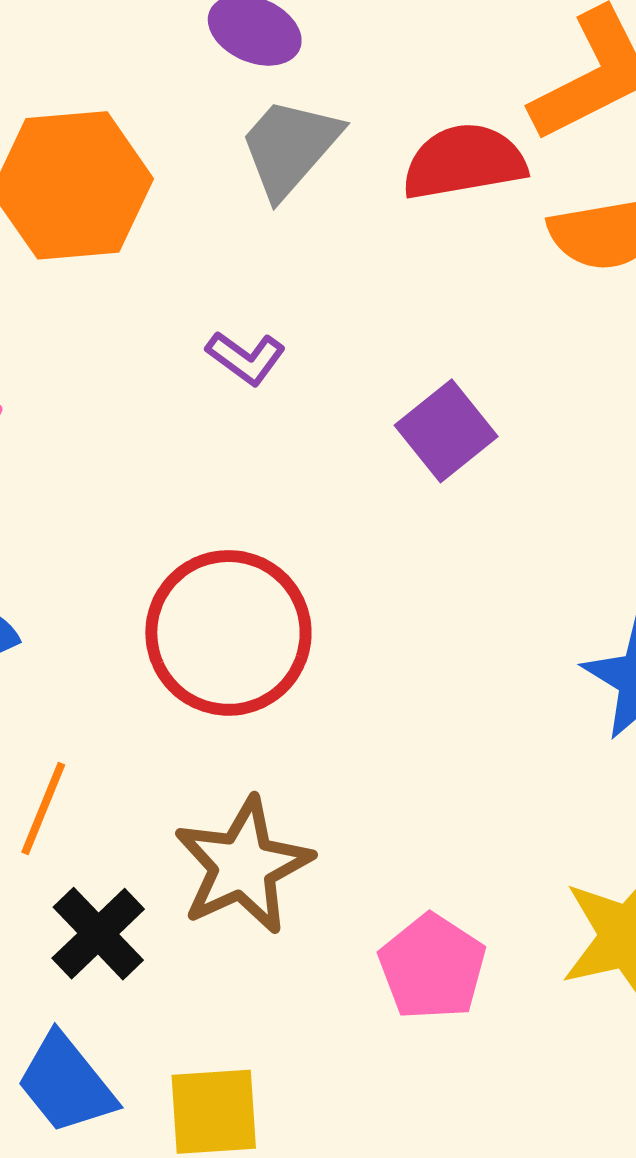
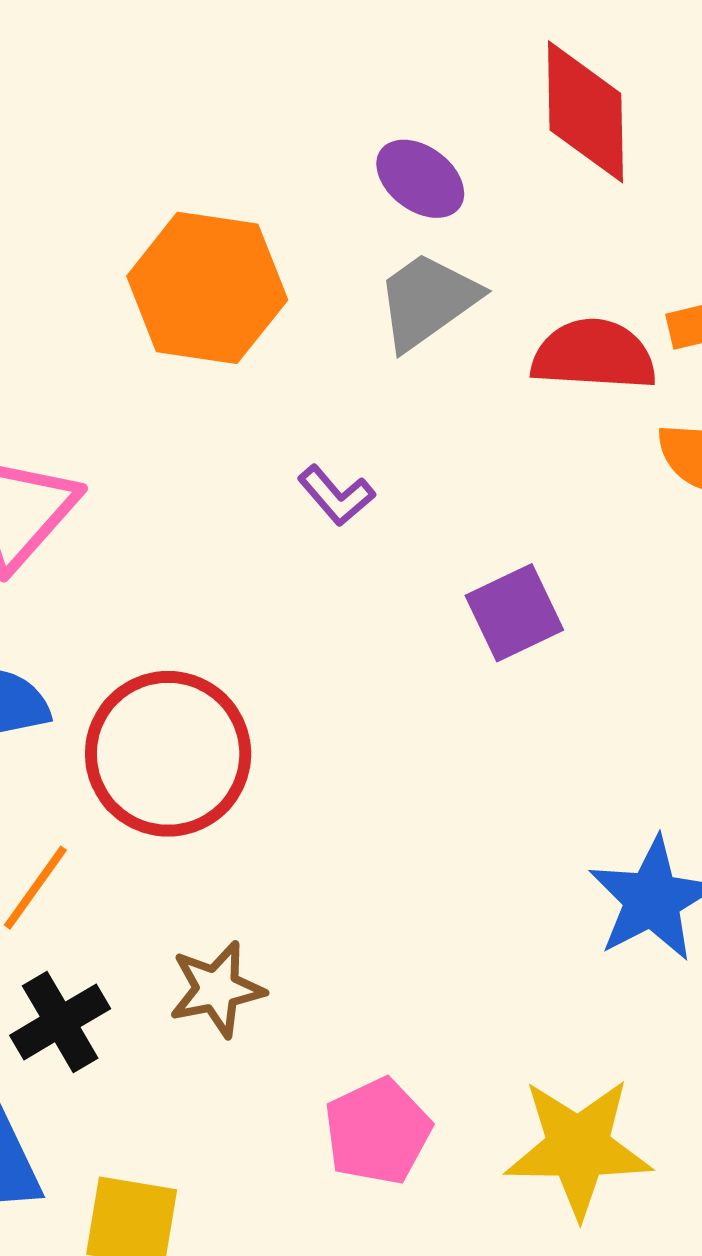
red circle: (228, 633) -> (168, 754), moved
brown star: (243, 866) -> (217, 989), size x0.7

